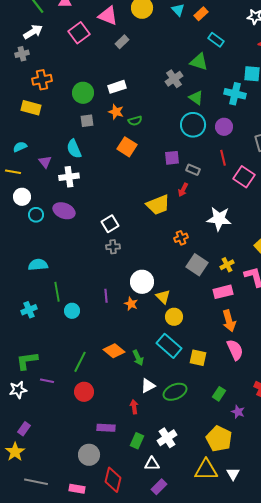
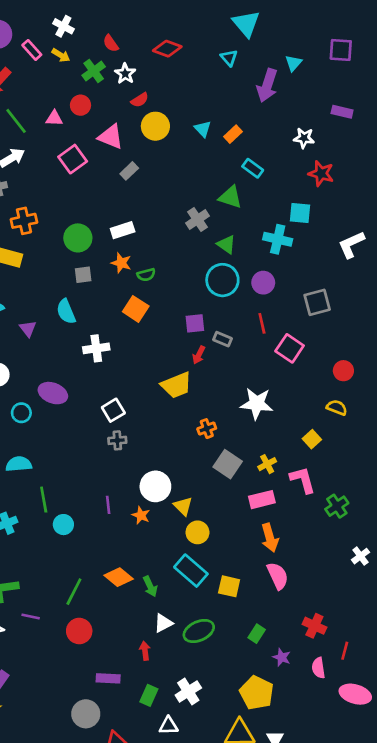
white cross: (69, 177) -> (96, 348), moved
red arrow: (183, 190) -> (199, 355), moved
cyan circle: (36, 215) -> (21, 413), moved

